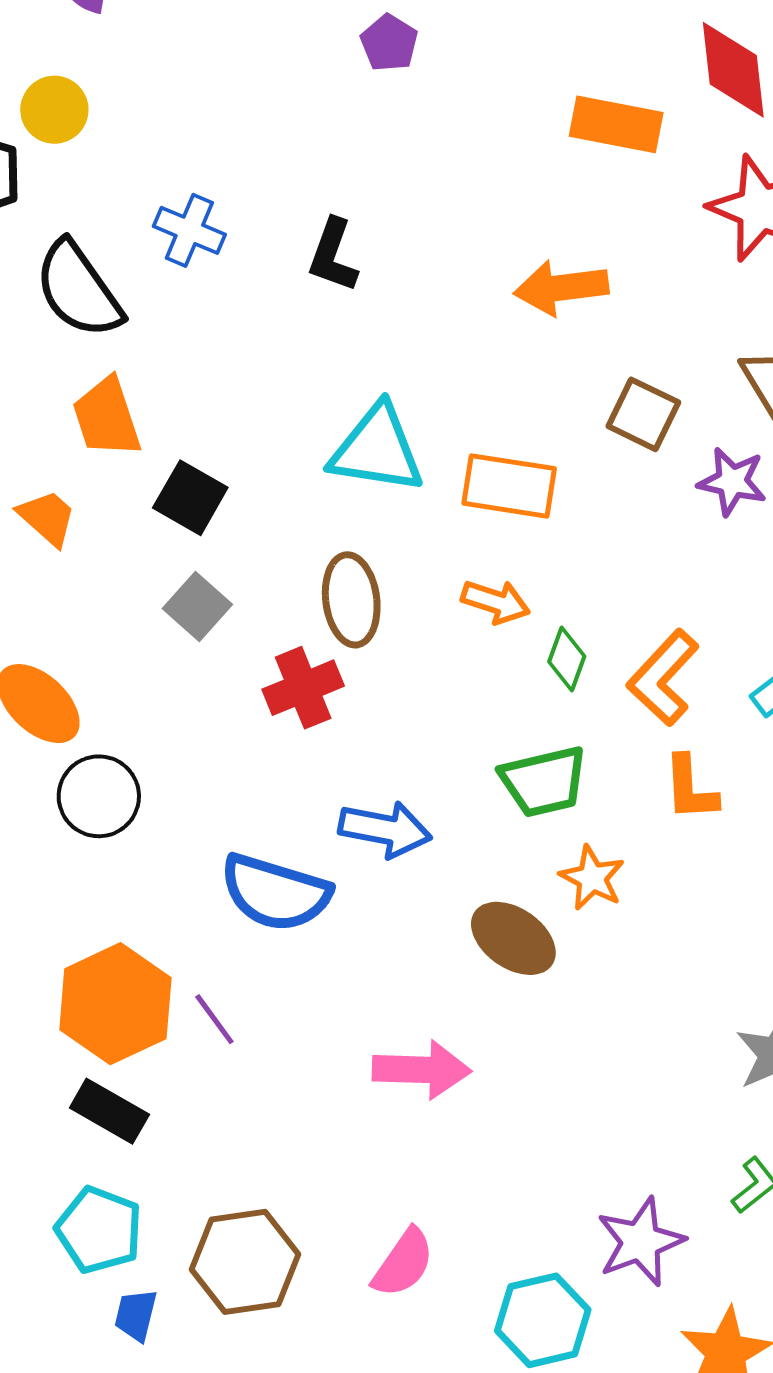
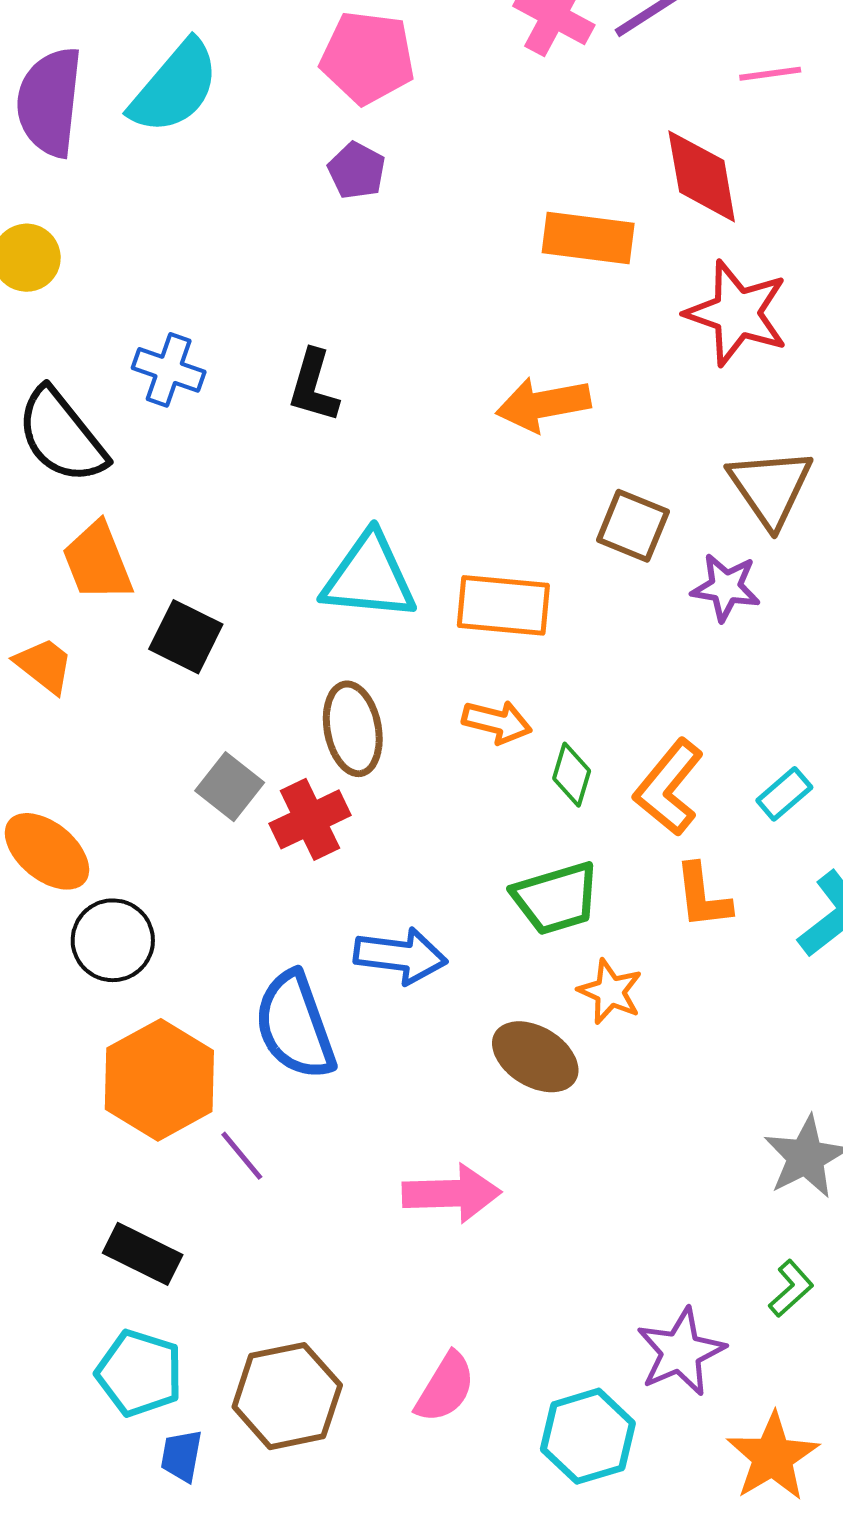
gray square: (197, 607) -> (230, 787), moved
blue semicircle: (275, 893) -> (295, 1026), turned 57
orange hexagon: (115, 1004) -> (159, 1080), moved

